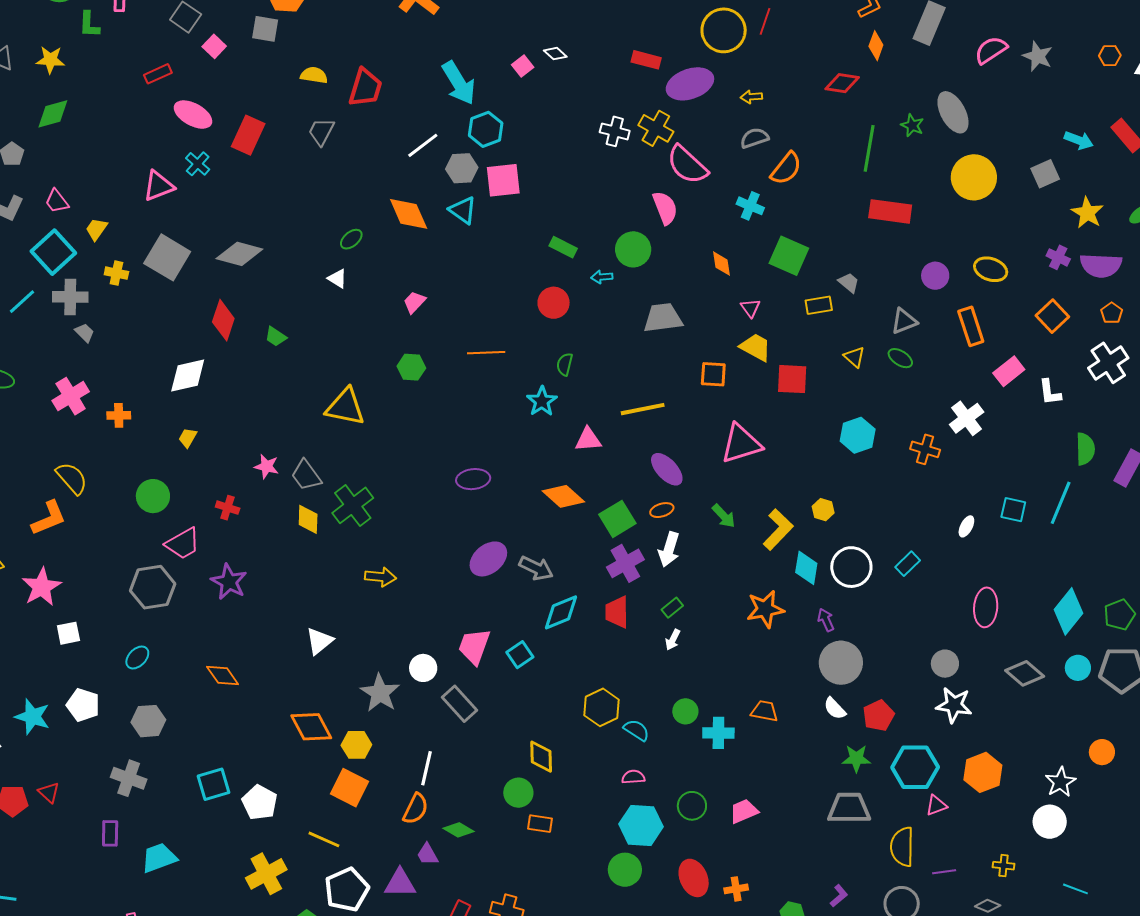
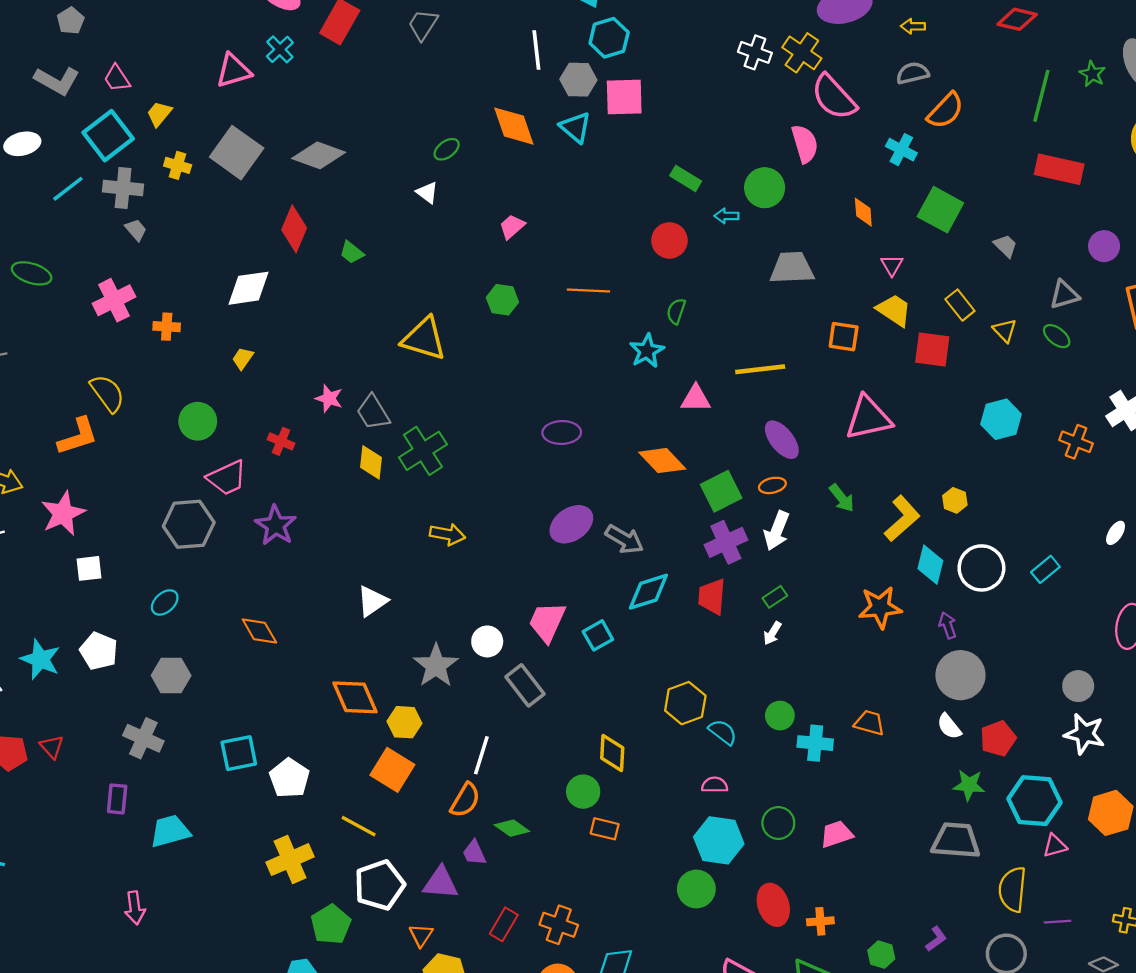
white line: (423, 145) -> (536, 50), turned -64
yellow rectangle: (819, 305) -> (960, 305), moved, turned 56

